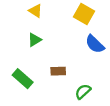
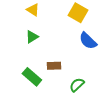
green rectangle: (23, 79) -> (32, 77), moved

